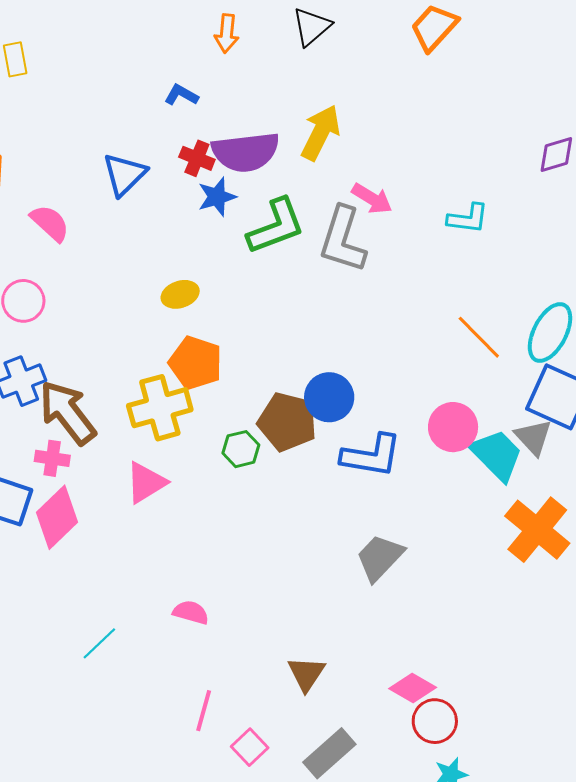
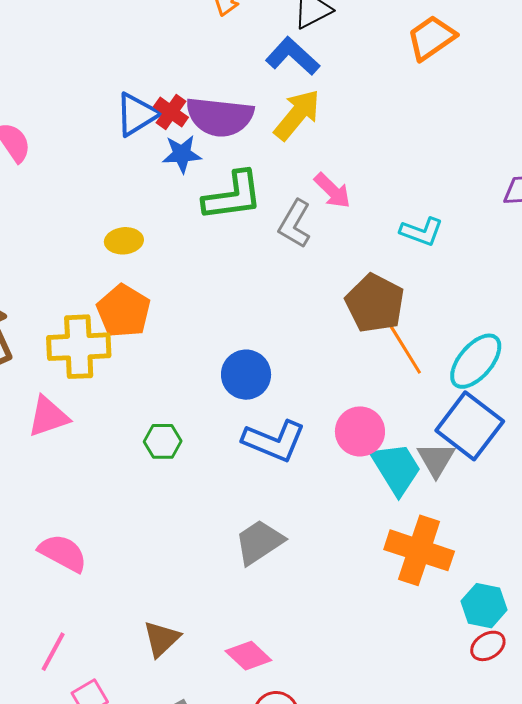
blue L-shape: (181, 95) -> (293, 56), moved, size x1.6
blue triangle: (125, 174) -> (137, 114), moved
gray L-shape: (343, 239) -> (295, 224), size x0.7
brown pentagon: (287, 422) -> (375, 303), moved
green hexagon: (241, 449) -> (163, 441), moved
orange cross: (537, 530) -> (419, 550), turned -34
pink semicircle: (191, 612) -> (63, 553), size x1.4
pink diamond: (413, 688) -> (248, 656), moved

